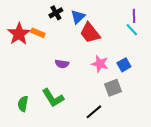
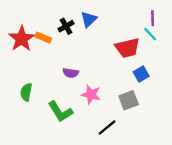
black cross: (56, 13) -> (66, 26), moved
red trapezoid: (90, 33) -> (127, 48), moved, turned -65
pink star: (100, 64) -> (91, 94), moved
green semicircle: (23, 104) -> (26, 92), moved

